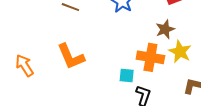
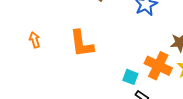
orange arrow: (24, 65) -> (35, 40), size x0.7

